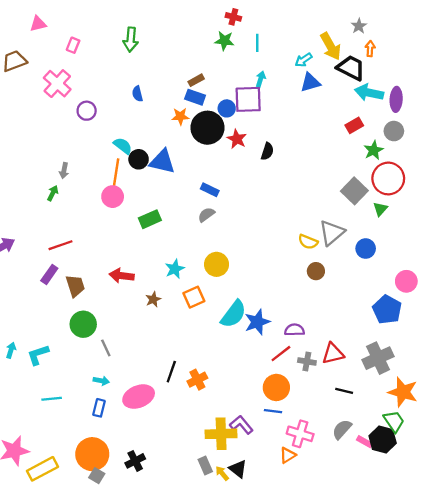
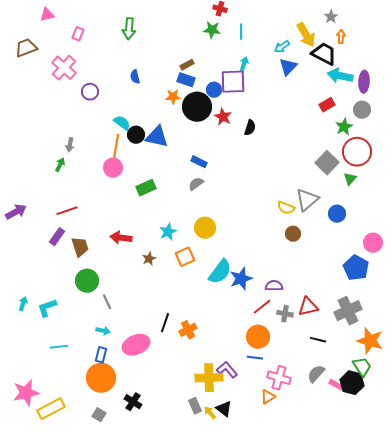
blue triangle: (310, 82) -> (288, 67), turned -30
orange circle: (92, 454) -> (101, 378), moved
black cross: (135, 461) -> (133, 402), turned -30

